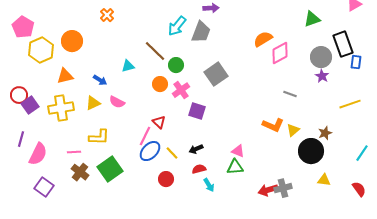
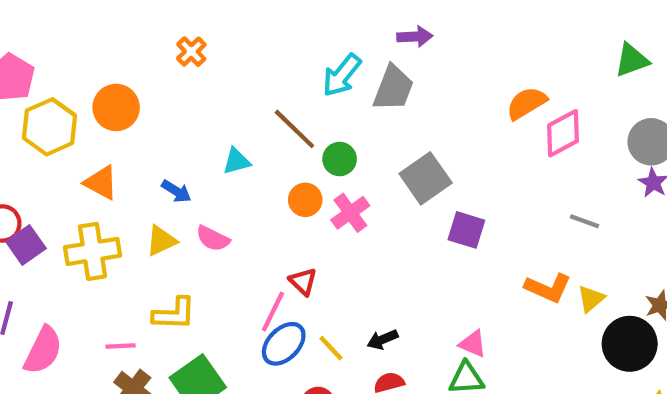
orange triangle: (65, 76) -> (101, 183), turned 42
purple square: (197, 111) -> (466, 230), moved

